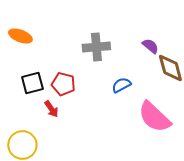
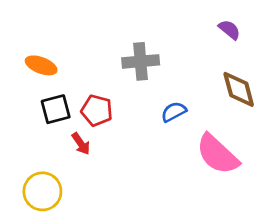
orange ellipse: (20, 36) -> (41, 65), moved
purple semicircle: (150, 46) -> (229, 30), moved

